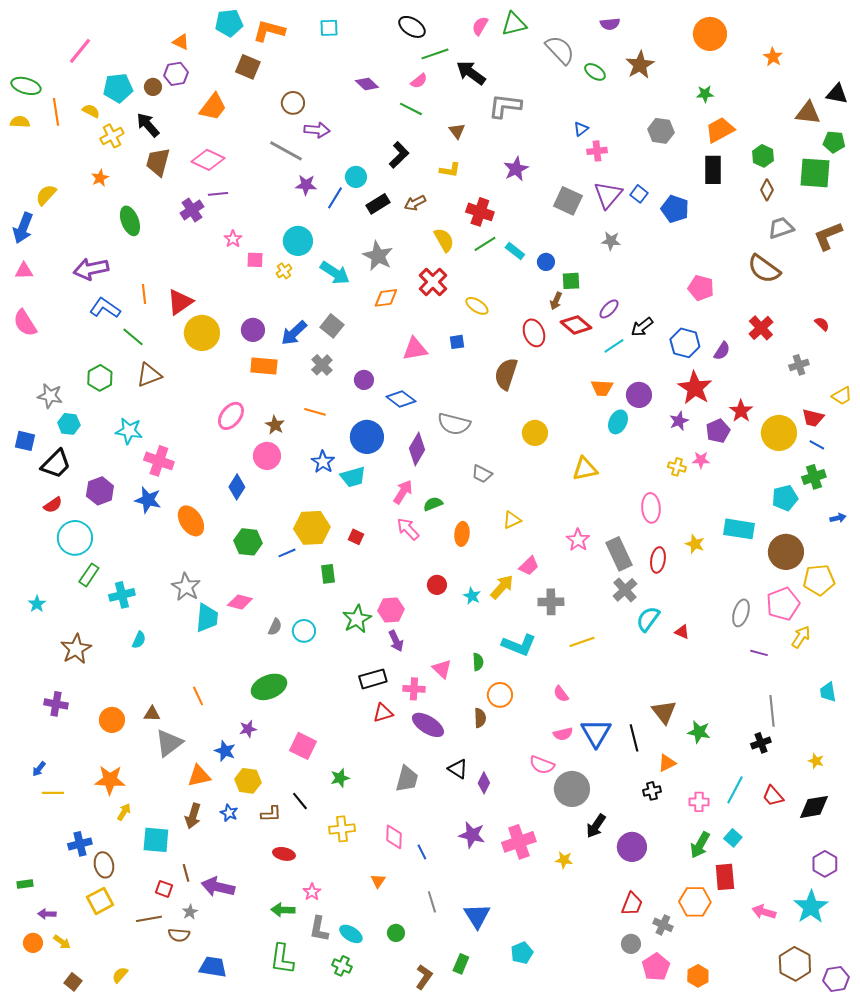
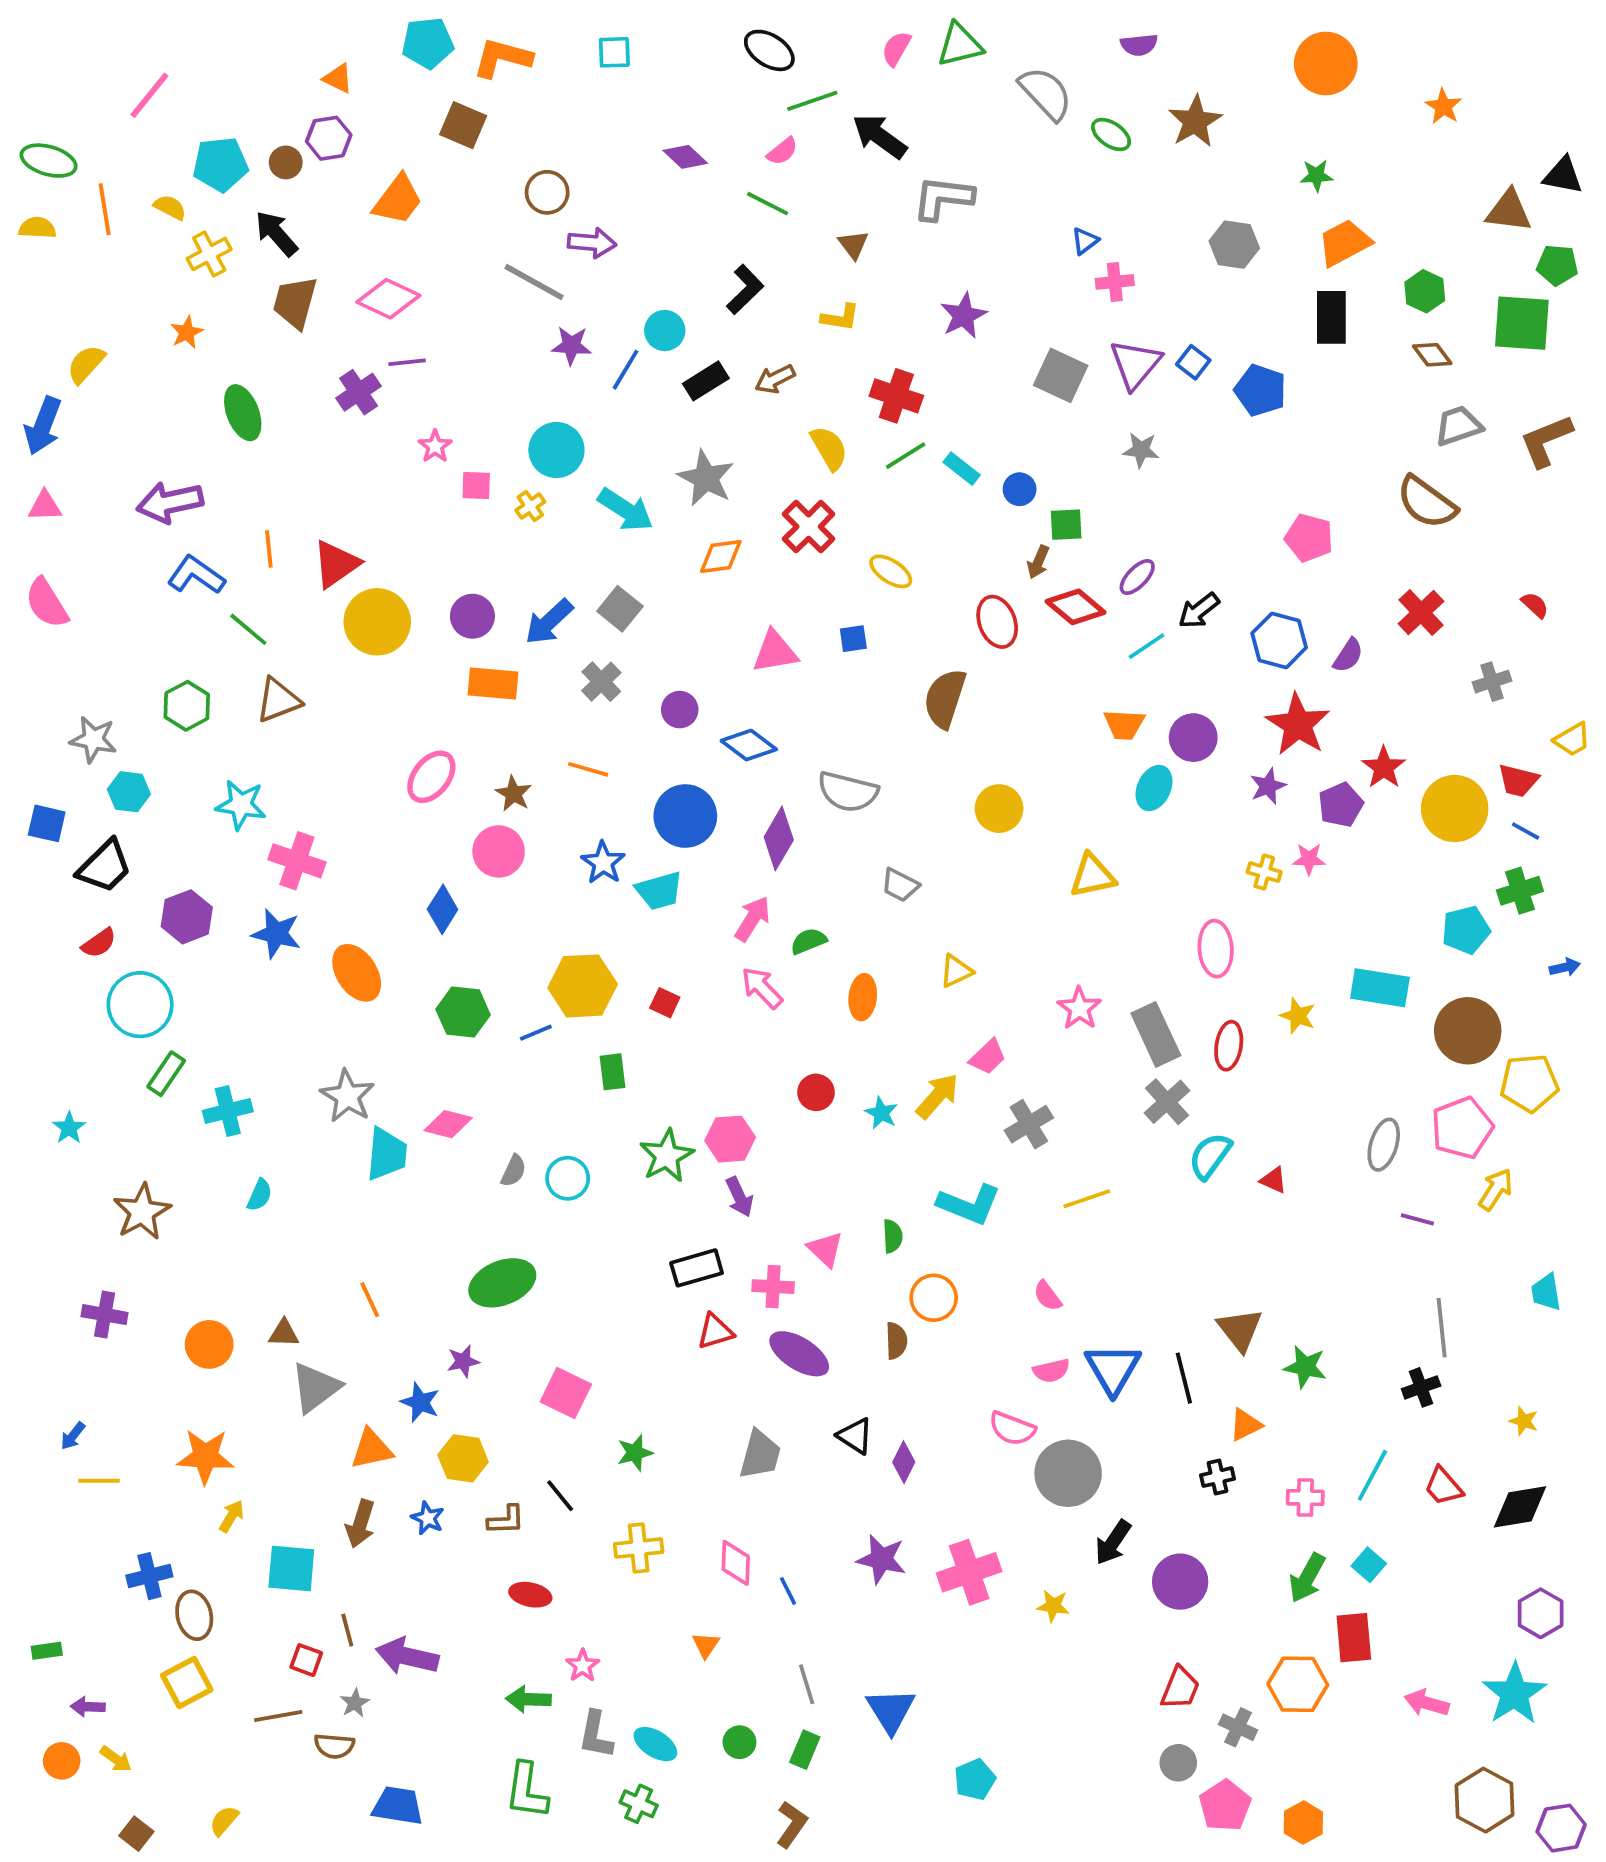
brown diamond: (767, 190) -> (1432, 355), turned -65
gray cross: (551, 602) -> (1029, 1124), turned -30
green rectangle: (461, 964) -> (805, 1750), moved

